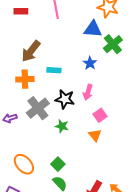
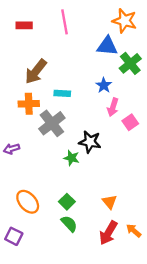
pink arrow: (88, 92) -> (113, 107), moved
black star: (65, 99) -> (90, 142), moved
gray cross: (38, 108) -> (52, 123), moved
pink square: (100, 115) -> (130, 122), moved
orange triangle: (95, 135) -> (110, 202), moved

